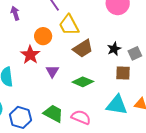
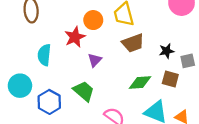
green diamond: (83, 82) -> (140, 83), moved, turned -40
green trapezoid: (53, 113) -> (84, 91), moved

